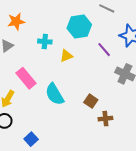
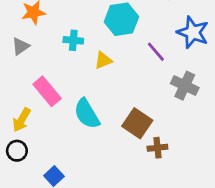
brown square: (91, 101) -> (137, 123), size x1.5

